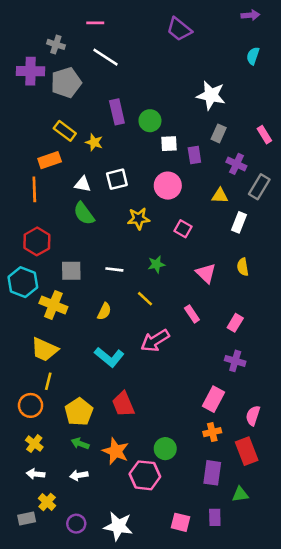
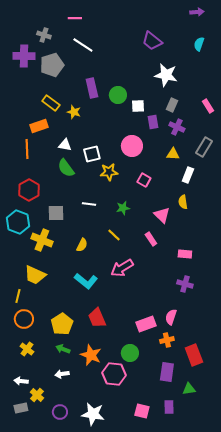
purple trapezoid: (179, 29) -> (152, 41), moved
white square: (169, 144) -> (138, 106), moved
purple cross: (236, 164) -> (177, 127), moved
white square: (117, 179) -> (92, 154), moved
yellow semicircle: (243, 267) -> (183, 202), moved
white line: (114, 269) -> (89, 204), moved
pink rectangle: (192, 314) -> (151, 239), moved
pink rectangle: (235, 323) -> (185, 254), turned 64
yellow line: (48, 381) -> (18, 296), moved
pink rectangle: (214, 399) -> (146, 324), moved, turned 42
pink semicircle: (253, 416) -> (171, 317), moved
white arrow: (36, 474) -> (21, 381), moved

